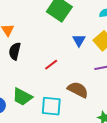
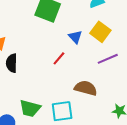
red line: (51, 65) -> (59, 58), moved

